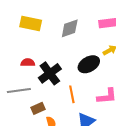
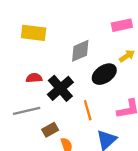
gray diamond: (70, 28) -> (80, 51), moved

